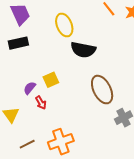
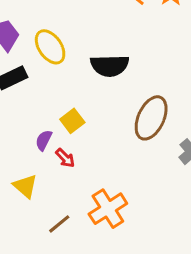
yellow ellipse: (64, 25) -> (50, 47), moved
brown ellipse: (102, 90) -> (151, 118), turned 64

